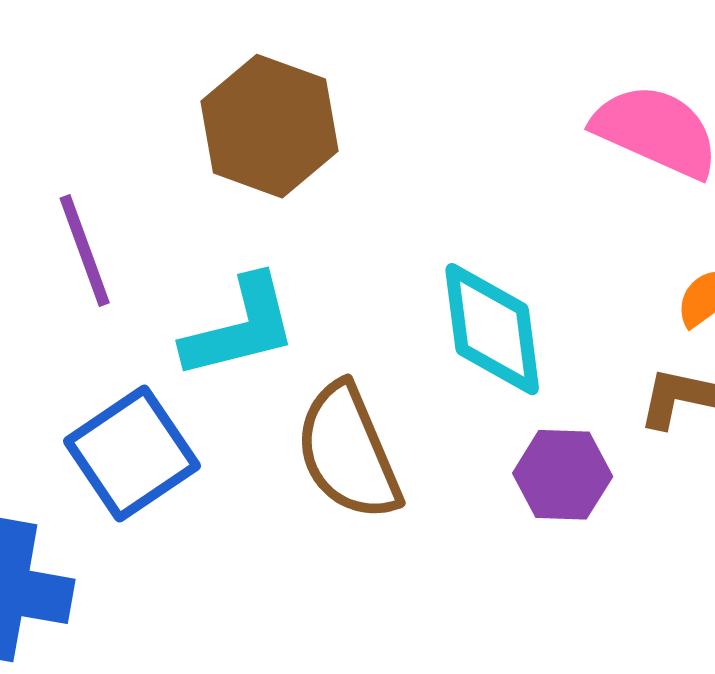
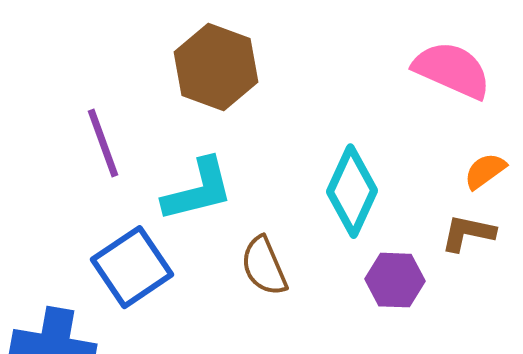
cyan diamond: (492, 329) -> (352, 191), turned 32
brown semicircle: (348, 452) -> (264, 266), size x0.7

